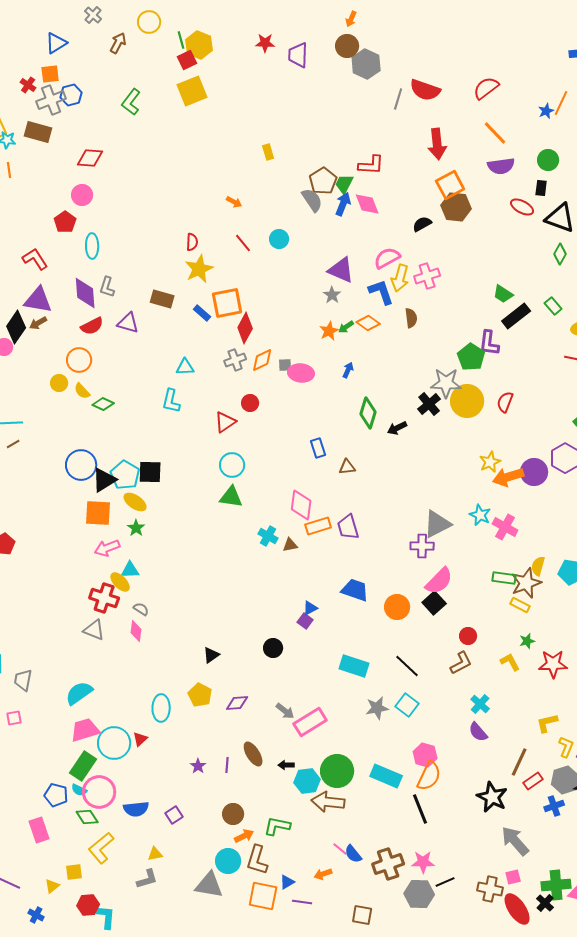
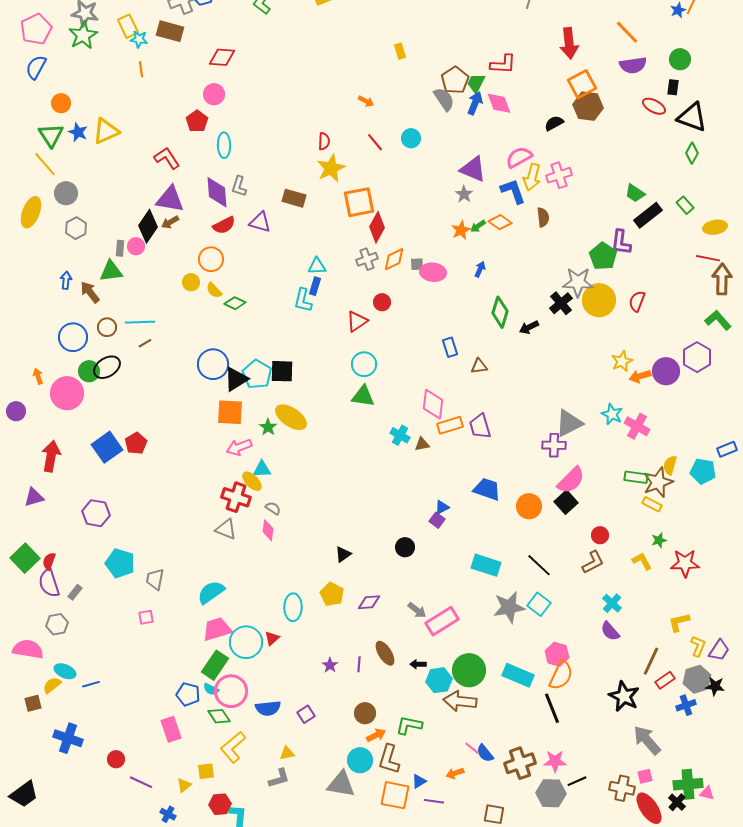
blue rectangle: (202, 313) -> (315, 286), moved, turned 66
orange arrow: (508, 477) -> (640, 376), size x0.7
yellow ellipse: (135, 502) -> (291, 417), moved, size x1.4
gray star: (377, 708) -> (509, 607), size x1.4

